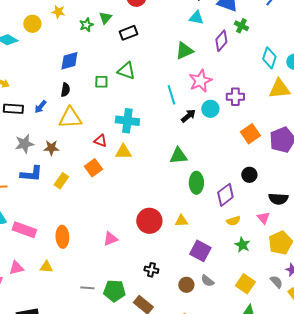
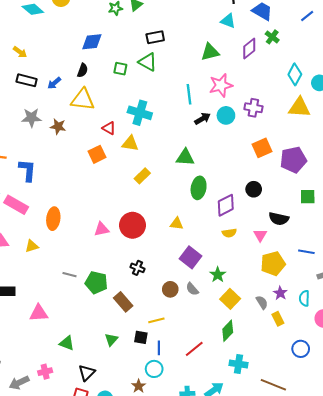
black rectangle: (128, 33) -> (155, 37), moved
blue L-shape: (31, 174) -> (27, 170), moved, turned -100
yellow rectangle: (61, 181) -> (142, 176), moved
red circle: (149, 221) -> (132, 225), moved
green star: (242, 245) -> (218, 275), moved
yellow triangle: (46, 267) -> (32, 246), turned -32

